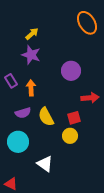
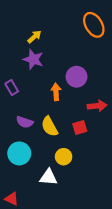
orange arrow: (31, 88) -> (56, 92), moved
purple semicircle: (23, 113) -> (25, 122), turned 35
yellow circle: (70, 136) -> (64, 157), moved
white triangle: (45, 164) -> (48, 177), turned -30

